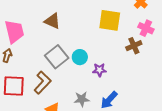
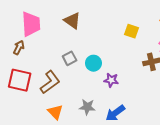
yellow square: (110, 20) -> (131, 31), size x0.6
gray square: (57, 57) -> (70, 58), size x0.6

